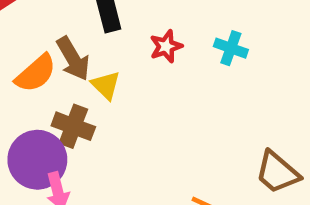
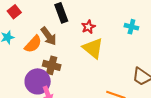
cyan cross: (231, 48) -> (131, 27), moved
yellow triangle: (106, 85) -> (93, 48), moved, size x1.6

